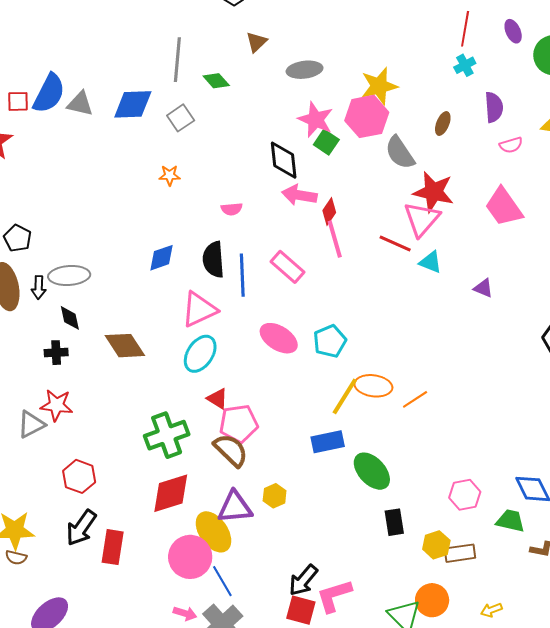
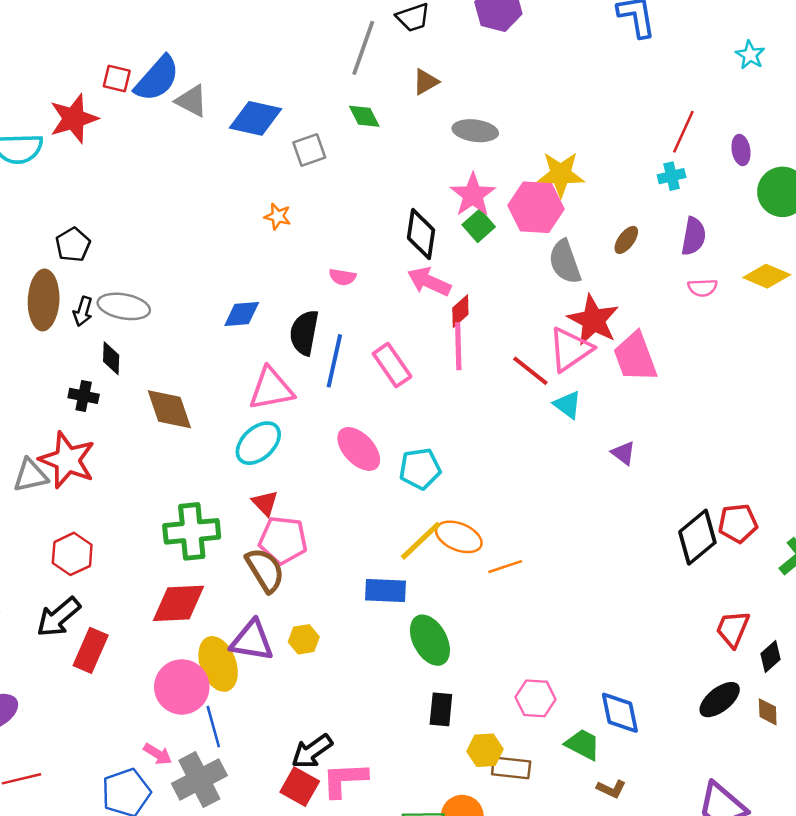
gray line: (177, 60) -> (363, 48), moved
pink trapezoid: (504, 207) -> (635, 357), moved
red star: (56, 405) -> (67, 460), size x1.4

